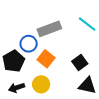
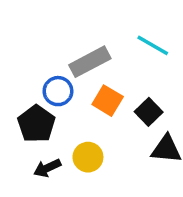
orange square: (46, 59) -> (108, 101), moved

